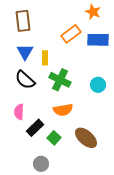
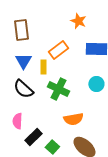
orange star: (93, 12) -> (78, 21), moved
orange rectangle: (71, 34) -> (58, 50), moved
cyan circle: (98, 85) -> (96, 84), moved
orange semicircle: (63, 110) -> (73, 119), moved

